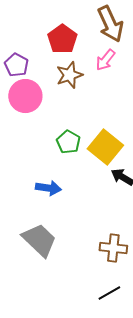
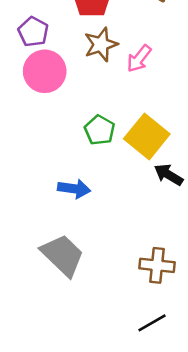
pink arrow: (105, 60) -> (139, 59), moved

